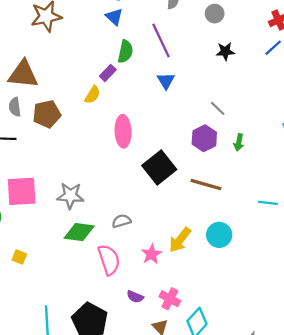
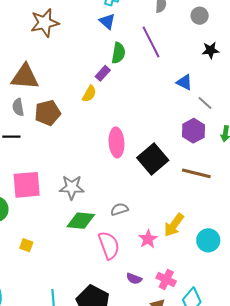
blue triangle: (166, 81) -> (184, 82), moved, turned -30
pink ellipse: (123, 131) -> (117, 142), moved
cyan circle: (219, 235) -> (208, 240), moved

